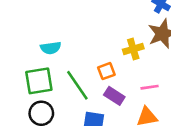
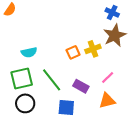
orange square: (106, 71) -> (73, 52), moved
pink line: (150, 87) -> (108, 78), turned -32

